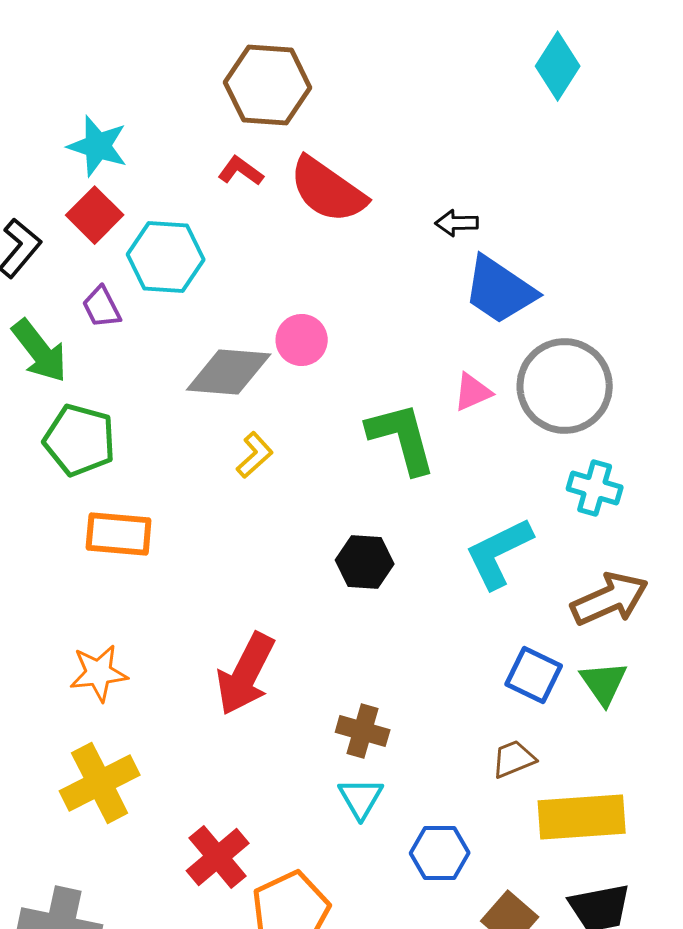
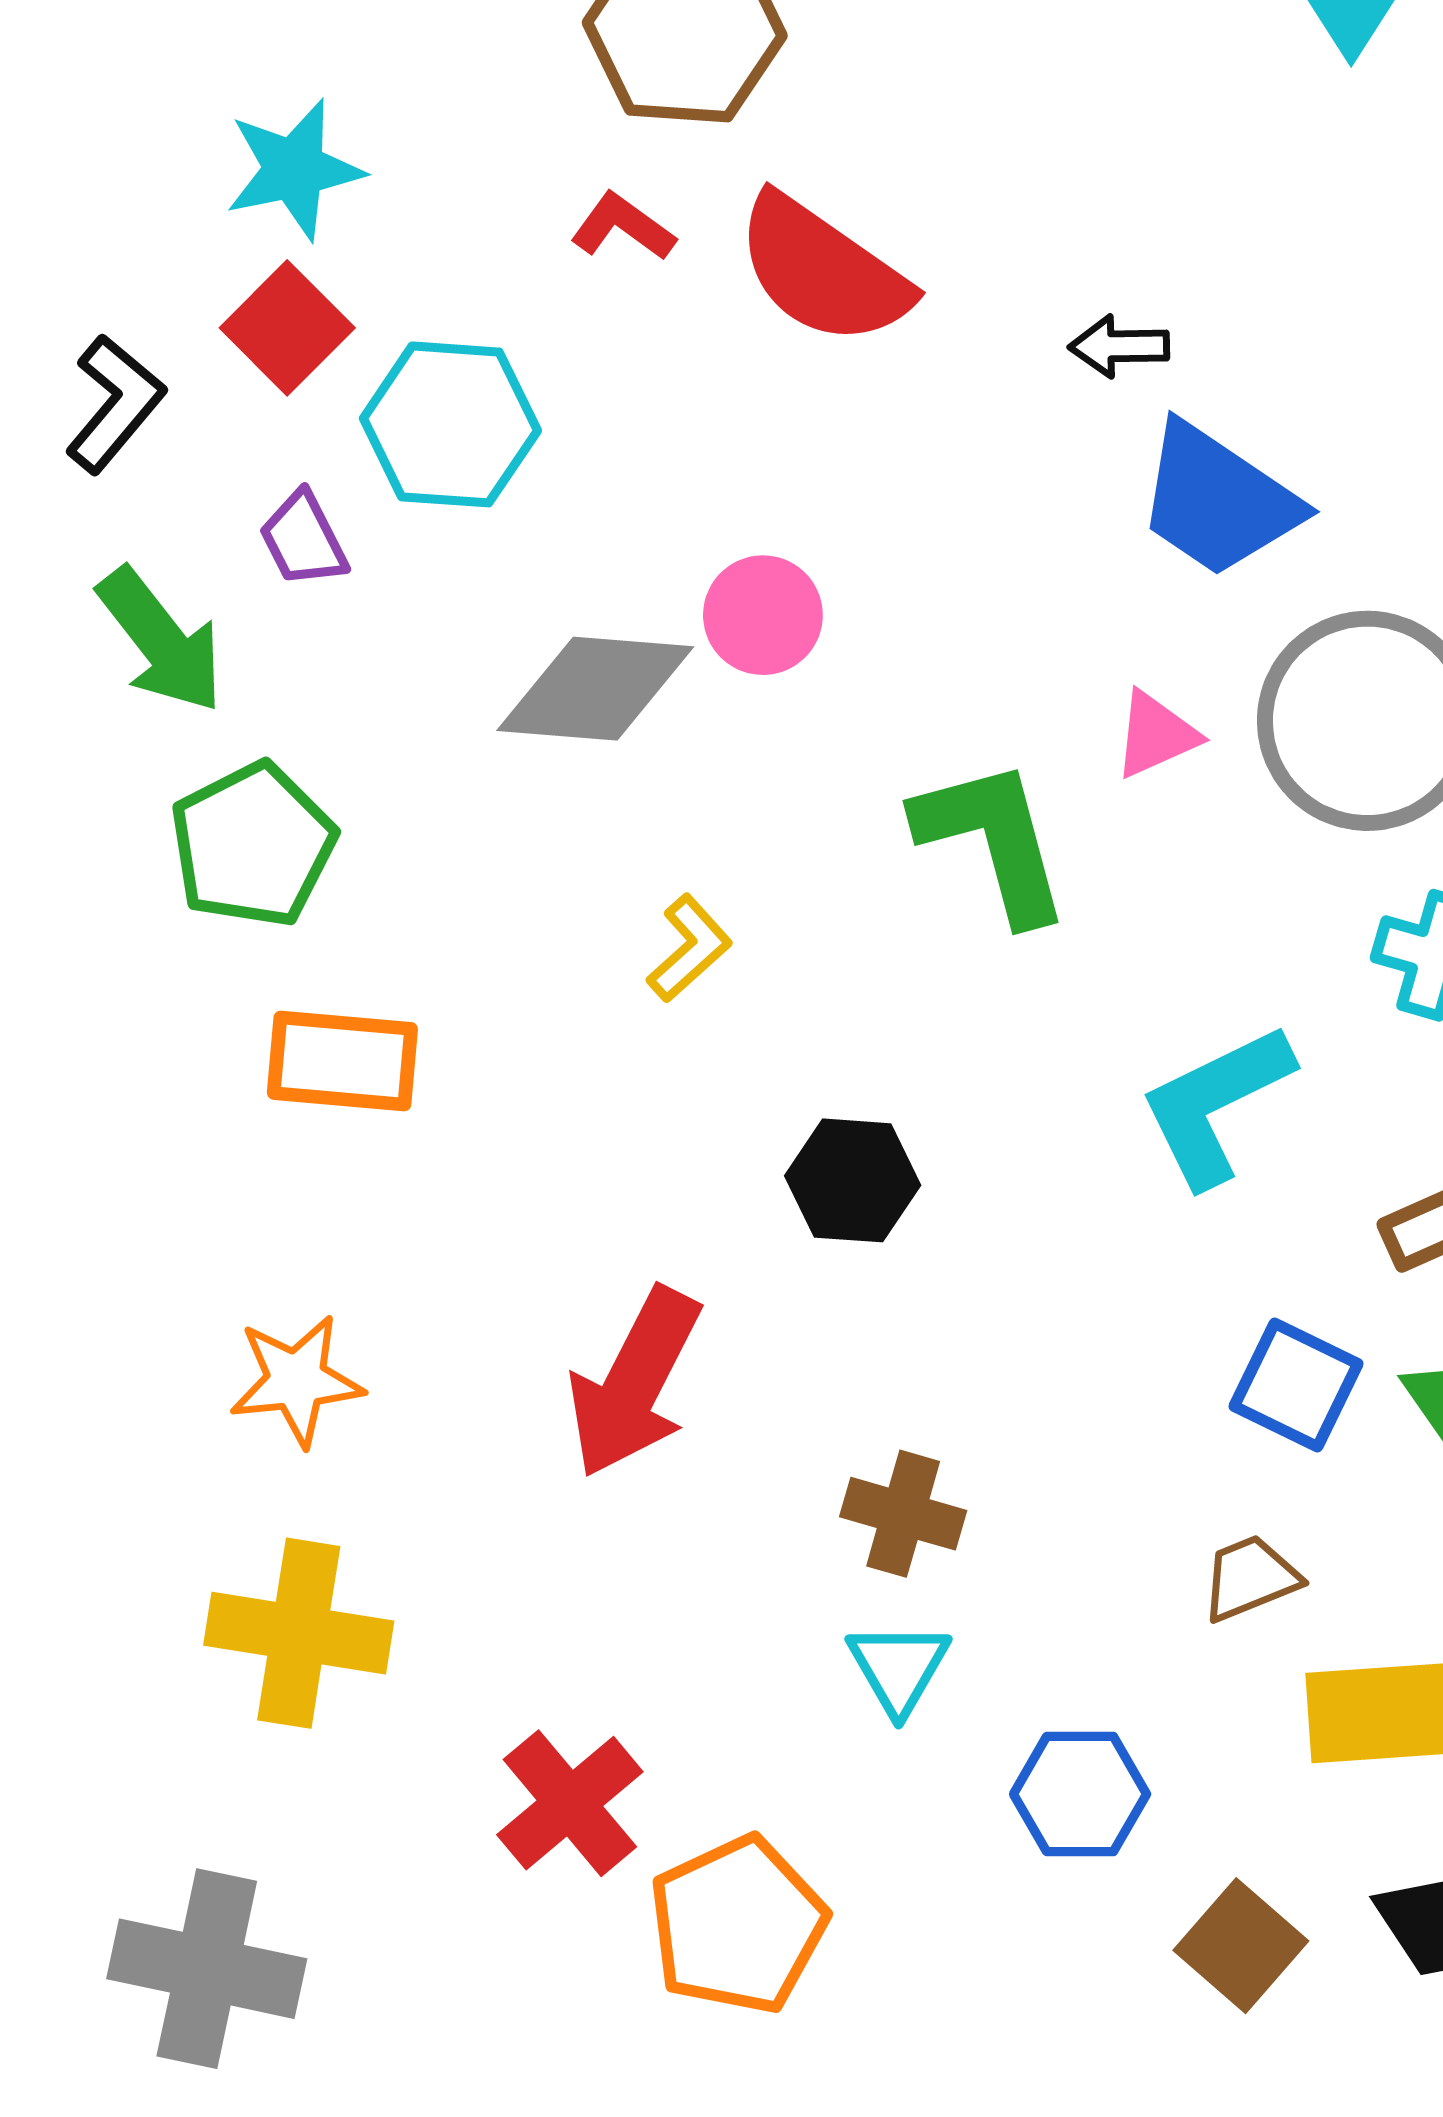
cyan star: (98, 146) -> (294, 169), turned -30
green pentagon: (80, 440) -> (253, 845), turned 30
yellow L-shape: (255, 455) -> (689, 948), moved
black hexagon: (365, 562) -> (853, 1180), moved
yellow cross: (100, 783) -> (299, 1633), turned 36

